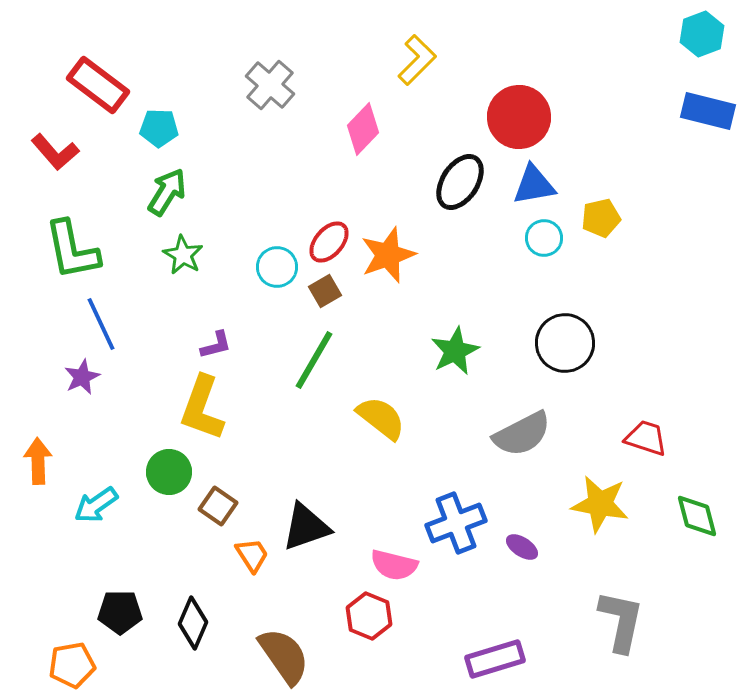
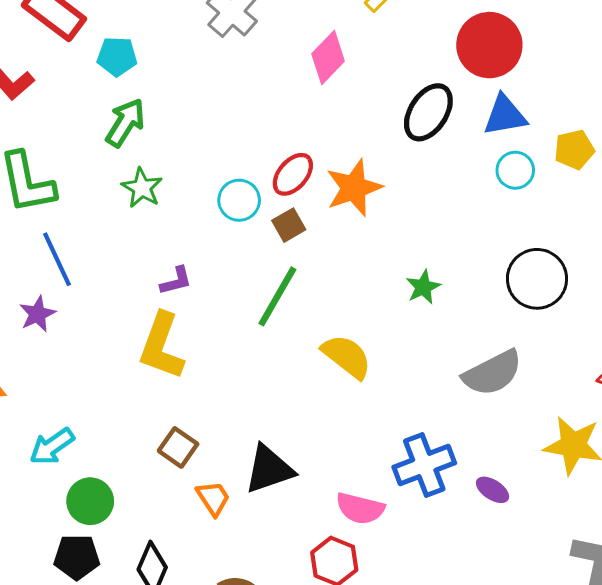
green star: (455, 351) -> (423, 287), size x0.7
green circle: (169, 472) -> (90, 501), moved

